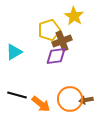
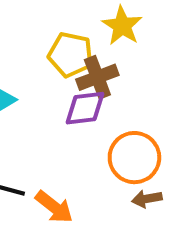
yellow pentagon: (49, 30) -> (71, 55), turned 30
orange circle: (70, 99) -> (134, 158), moved

